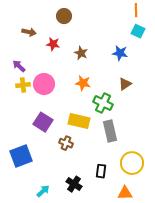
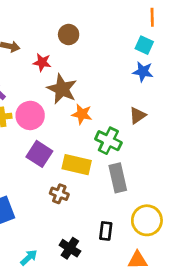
brown circle: (64, 16) -> (69, 35), moved
cyan square: (138, 31) -> (144, 45), moved
brown star: (81, 53) -> (62, 89), moved, size x1.6
blue star: (120, 53) -> (143, 72), moved
purple square: (43, 122) -> (39, 154), moved

